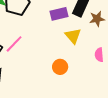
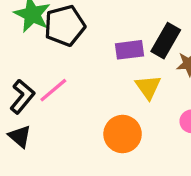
orange circle: (60, 67) -> (123, 134), size x1.5

